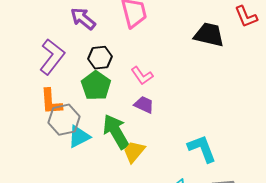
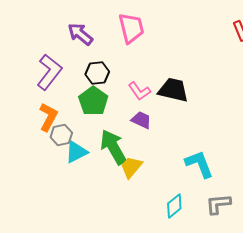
black trapezoid: (209, 35) -> (173, 90), moved
orange L-shape: (51, 102) -> (48, 117), turned -148
gray hexagon: (64, 120) -> (61, 135), size x0.7

